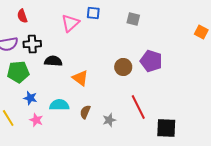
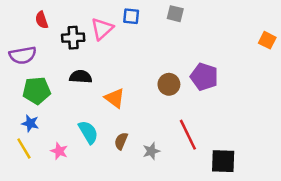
gray square: (133, 19) -> (175, 14), moved
black cross: (32, 44) -> (73, 38), moved
blue star: (30, 98) -> (30, 123), moved
cyan semicircle: (59, 105) -> (88, 132), turned 60

